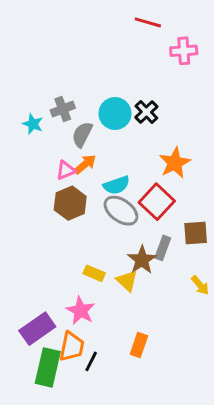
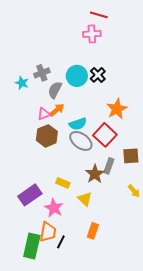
pink cross: (184, 51) -> (92, 34), moved
yellow triangle: (127, 281) -> (85, 199), moved
purple rectangle: (37, 329) -> (30, 195), moved

